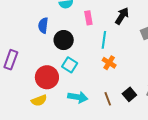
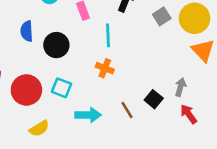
orange cross: (109, 63) -> (105, 68), moved
cyan square: (70, 65) -> (62, 88), moved
red circle: (47, 77) -> (26, 90), moved

